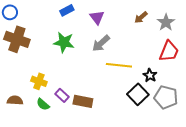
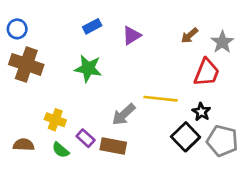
purple triangle: (97, 17) -> (132, 36), turned 35
gray arrow: (101, 43) -> (124, 114), moved
red trapezoid: (169, 51) -> (207, 72), moved

